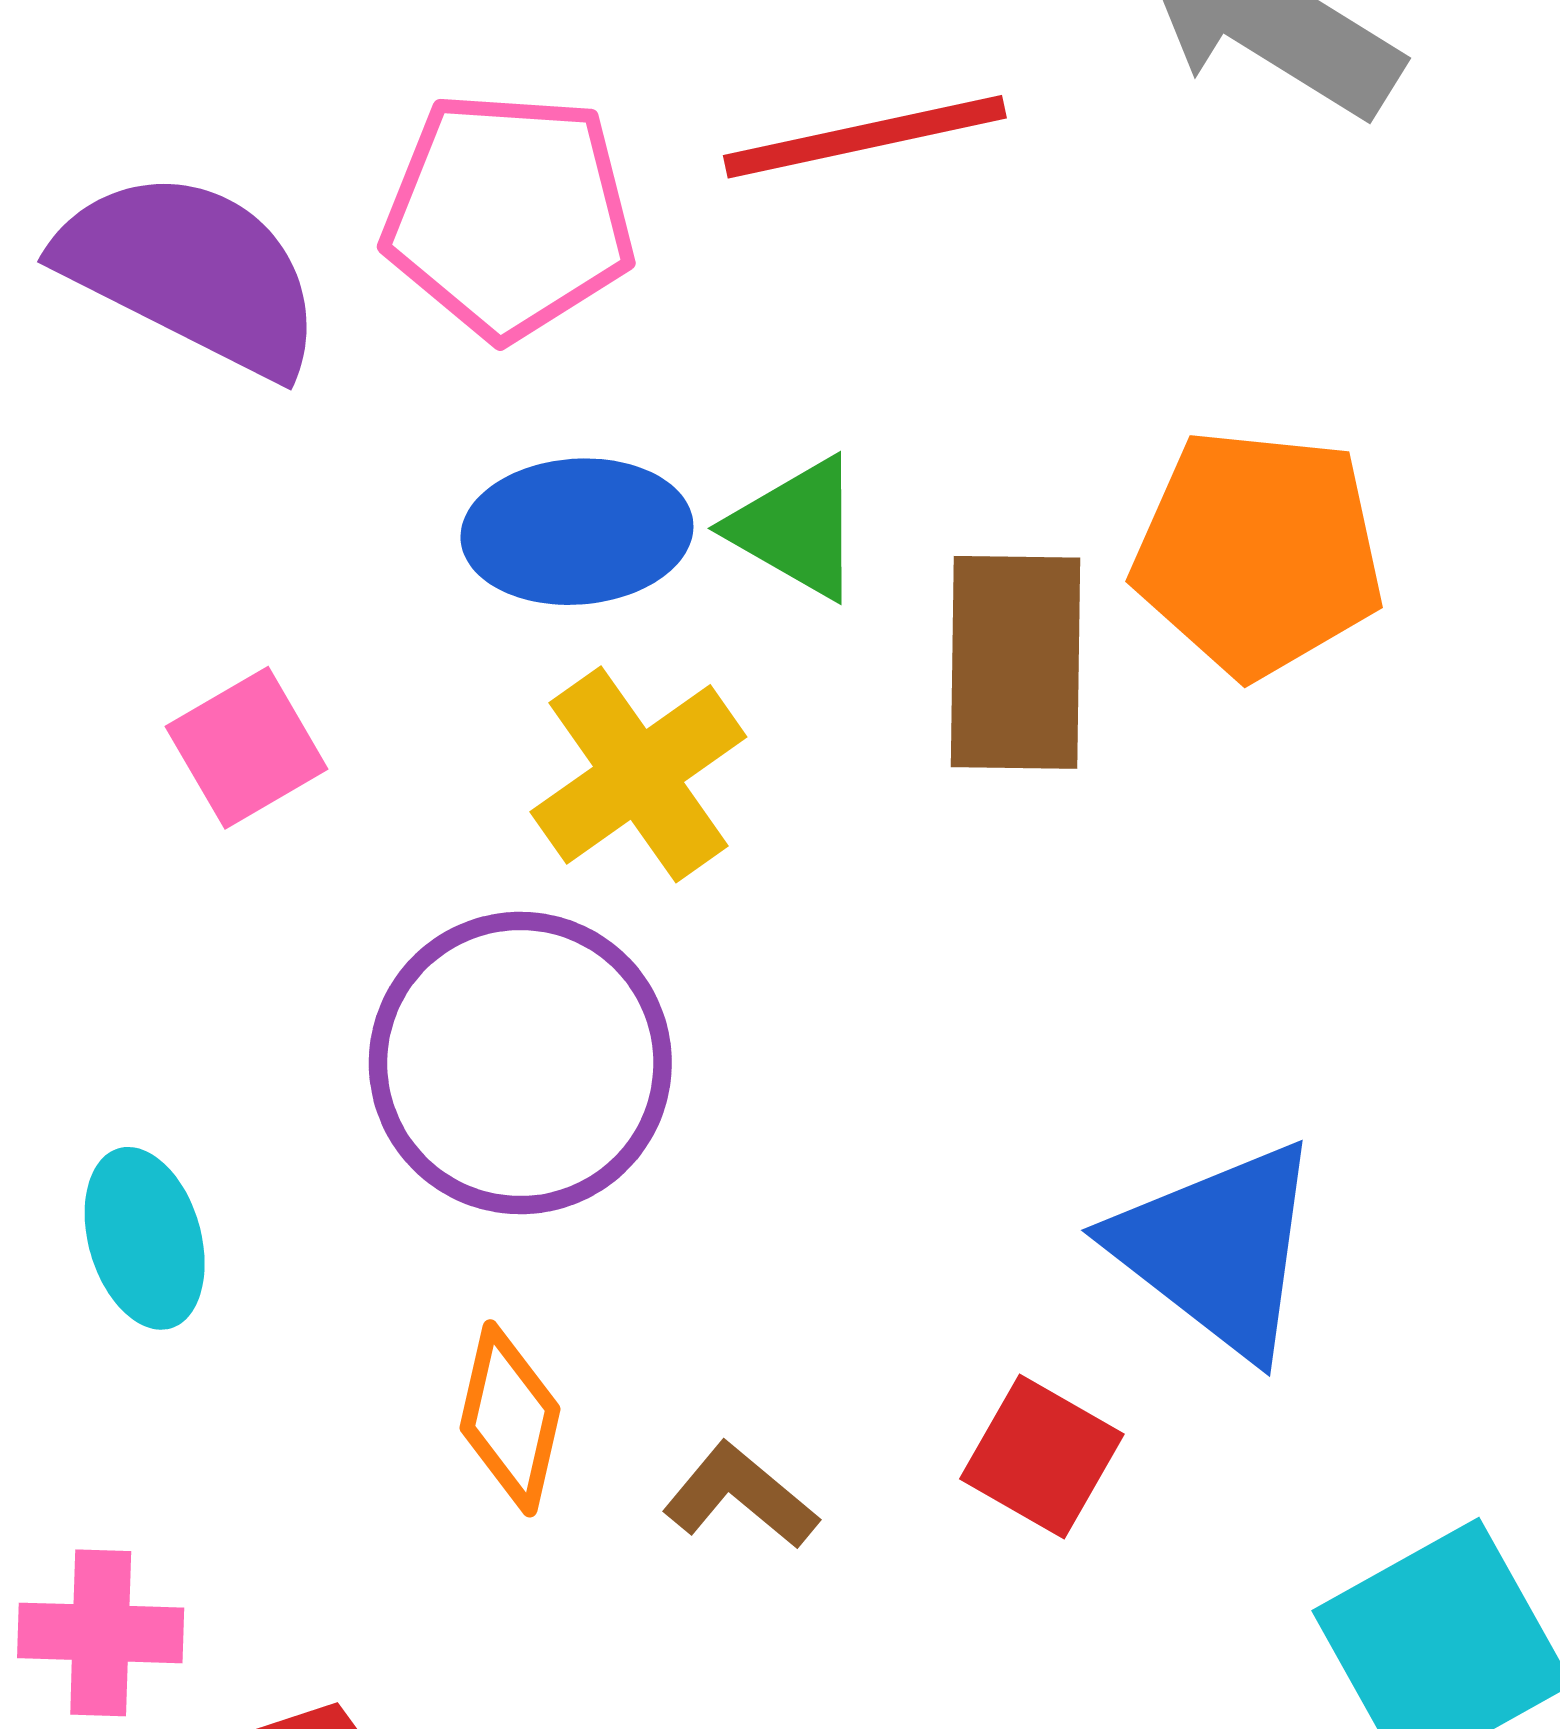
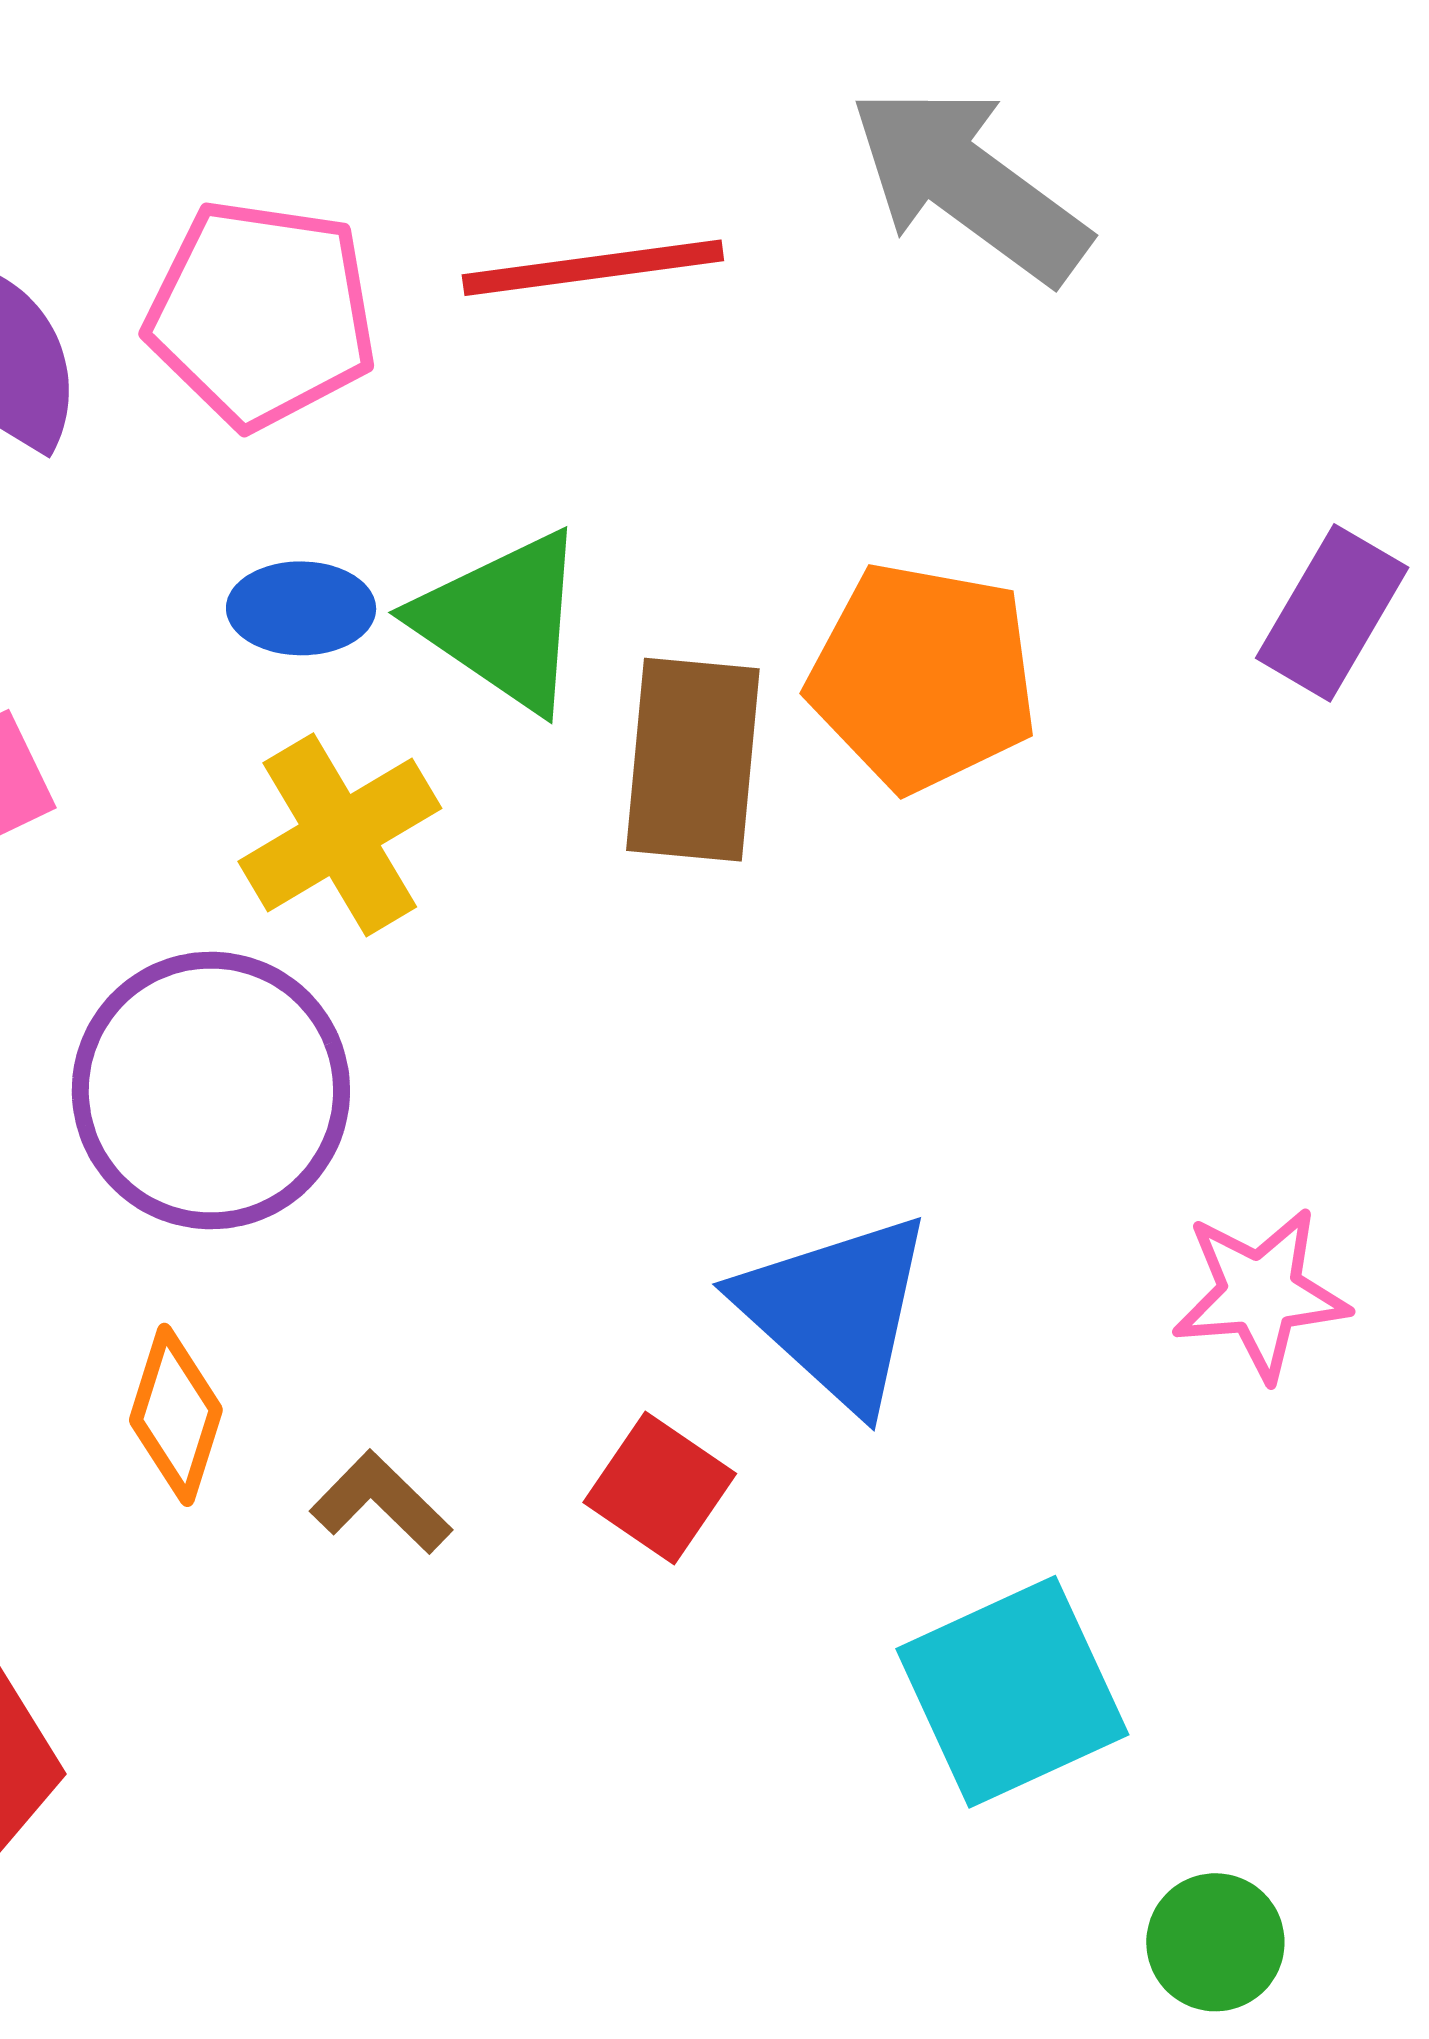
green triangle: (797, 528) -> (502, 621), size x1.4
blue ellipse: (577, 532) -> (301, 608), size x0.7

